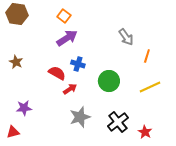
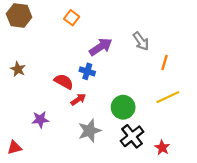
purple arrow: (67, 38) -> (101, 47), moved
green circle: (109, 81) -> (123, 107), moved
purple star: (24, 108) -> (40, 120), moved

